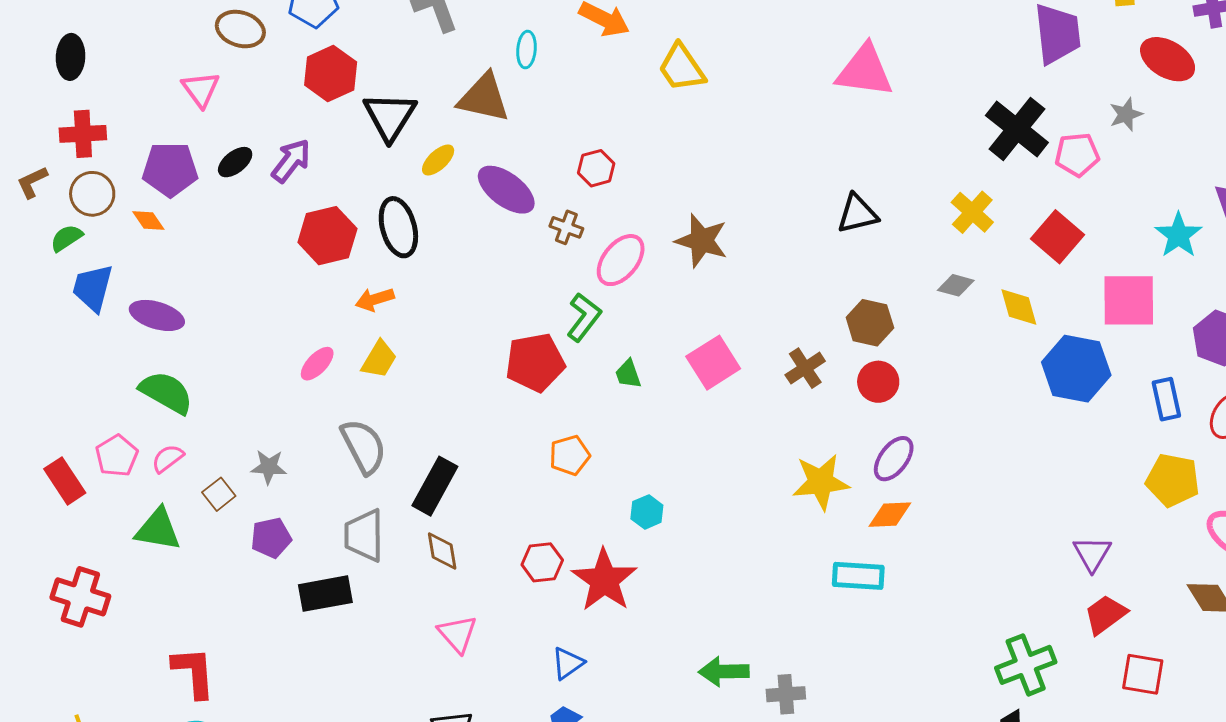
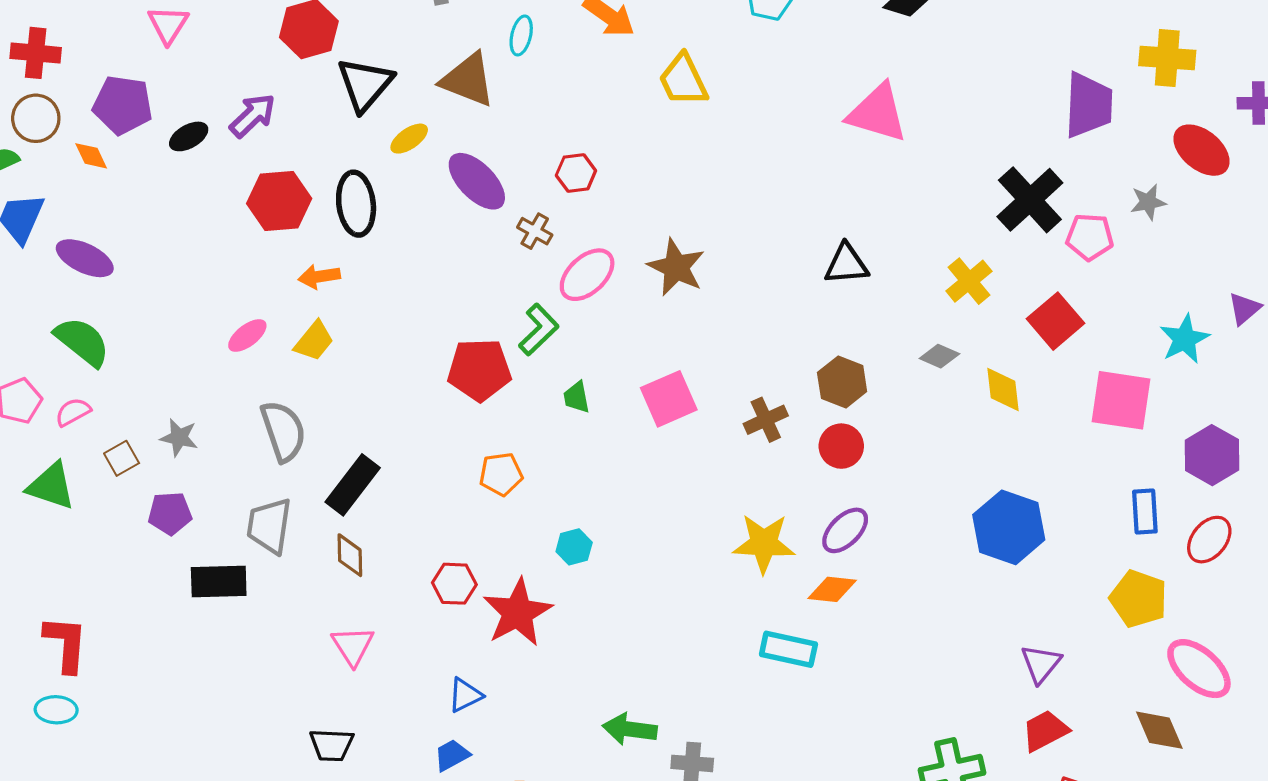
black ellipse: (235, 162) -> (189, 136), moved
blue hexagon: (1076, 369) -> (1009, 527), moved

